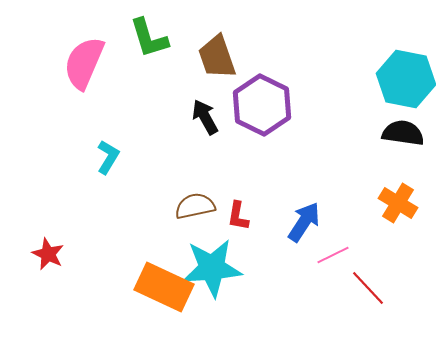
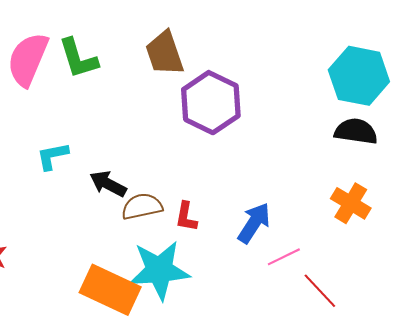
green L-shape: (149, 38) -> (78, 58), moved
black arrow: (205, 117) -> (108, 184), moved, turned -33
cyan L-shape: (108, 157) -> (52, 156), turned -132

